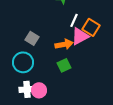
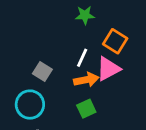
white line: (74, 20) -> (82, 58), moved
orange square: (91, 27) -> (115, 41), moved

